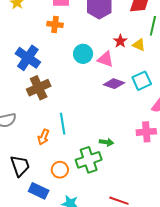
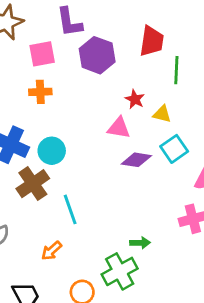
yellow triangle: (139, 45) -> (162, 114), moved
cyan circle: (83, 54) -> (52, 151), moved
cyan line: (63, 124) -> (70, 209), moved
orange arrow: (43, 137) -> (51, 251), turned 35

